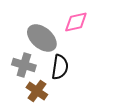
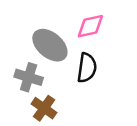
black semicircle: (60, 67) -> (87, 68), moved

